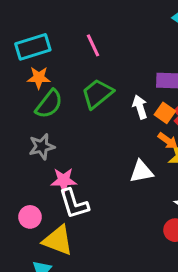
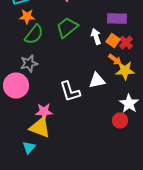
pink star: (64, 180) -> (44, 111), moved
white L-shape: (74, 204) -> (70, 91), moved
pink circle: (30, 217) -> (16, 85), moved, size x1.6

